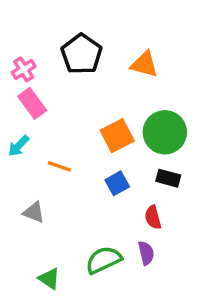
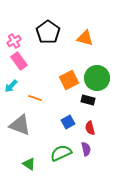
black rectangle: (168, 178) -> (88, 100), moved
blue square: (117, 183) -> (68, 122), moved
gray triangle: (34, 212) -> (20, 125), size x1.6

